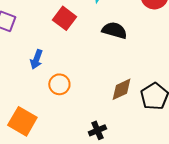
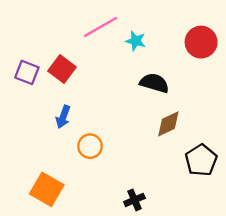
red square: (64, 18) -> (62, 69), moved
brown diamond: (121, 89) -> (168, 124), moved

